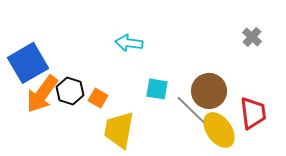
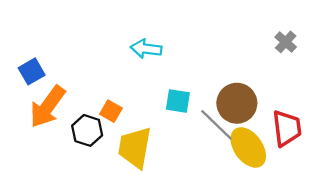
blue square: (28, 63) -> (32, 71), size x0.6
black hexagon: (70, 91) -> (87, 130), moved

